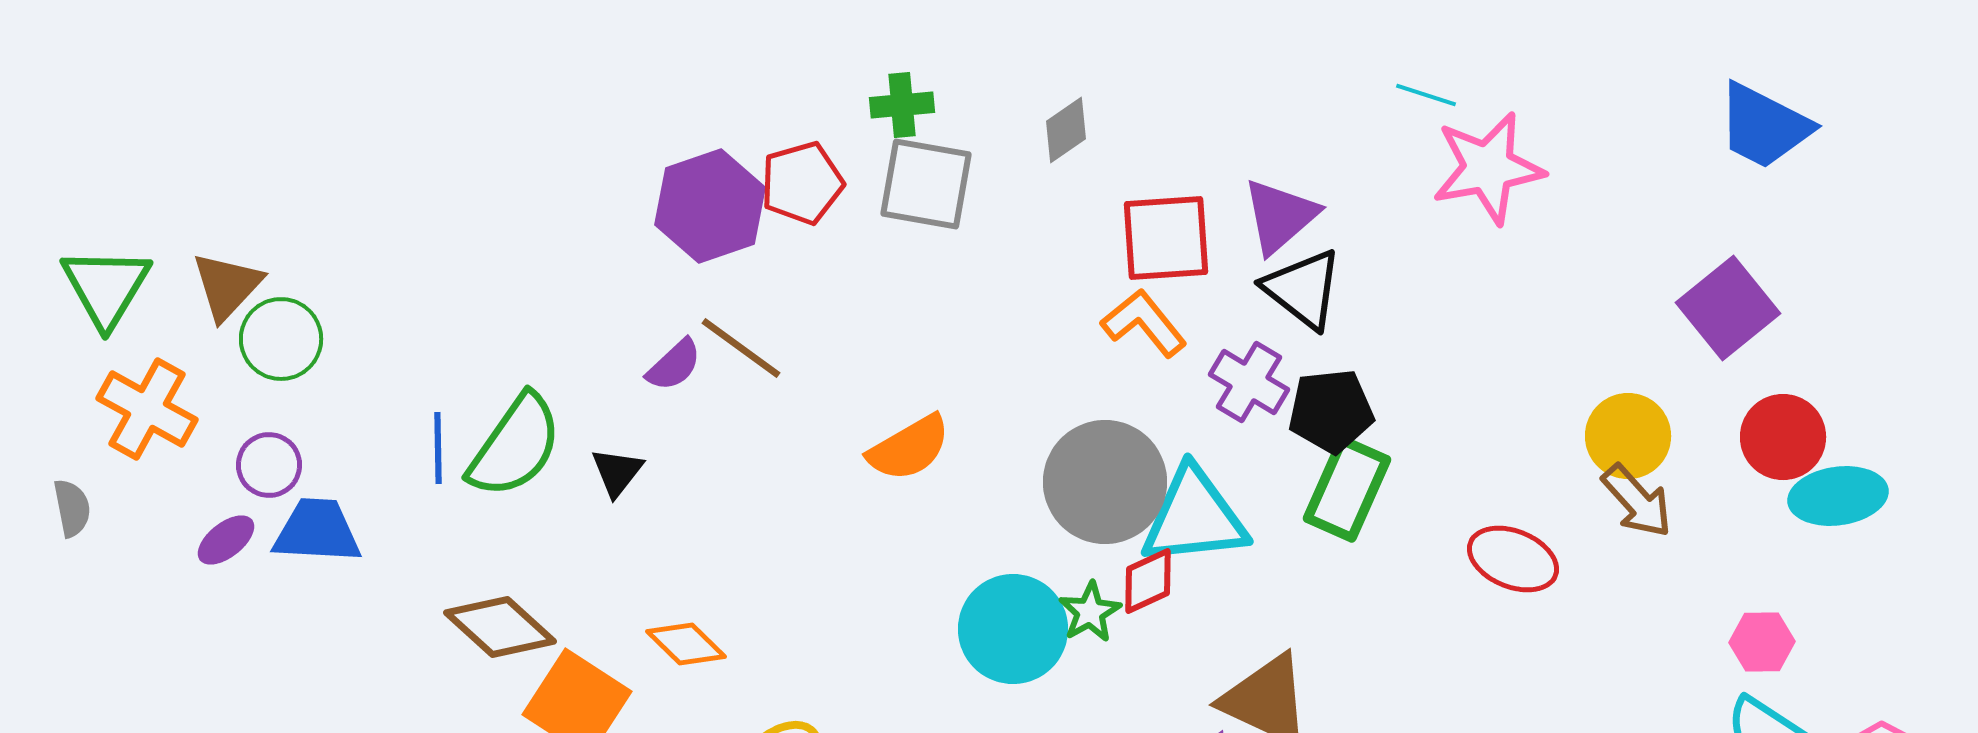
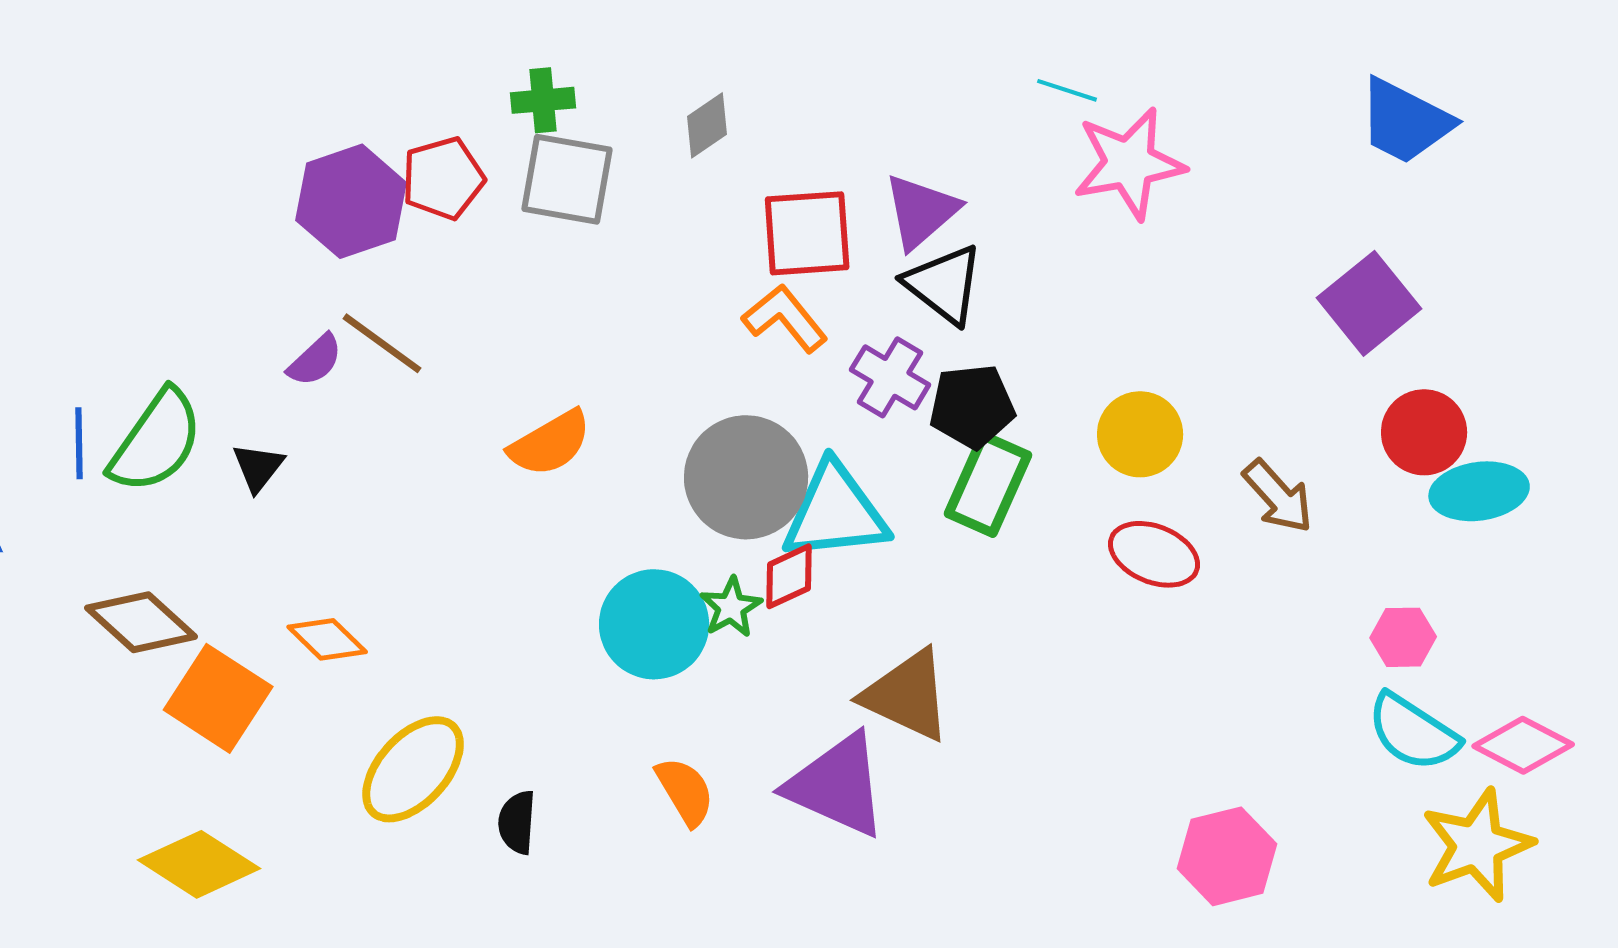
yellow circle: (1628, 436) -> (1140, 434), moved

